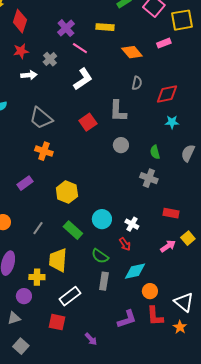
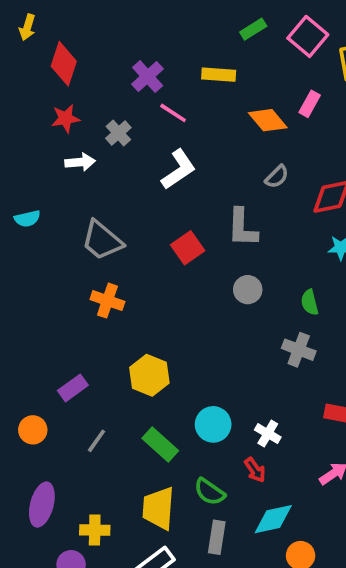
pink rectangle: (164, 43) -> (310, 104), moved, turned -40
gray semicircle: (137, 83) -> (277, 177), turned 32
purple rectangle: (25, 183) -> (73, 388), moved
yellow trapezoid: (58, 260) -> (158, 508), moved

